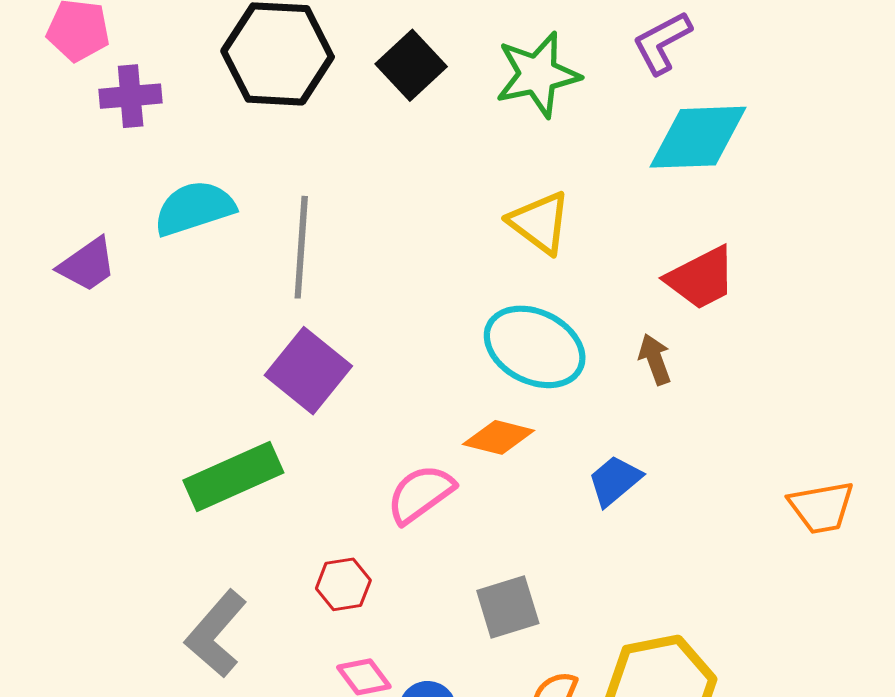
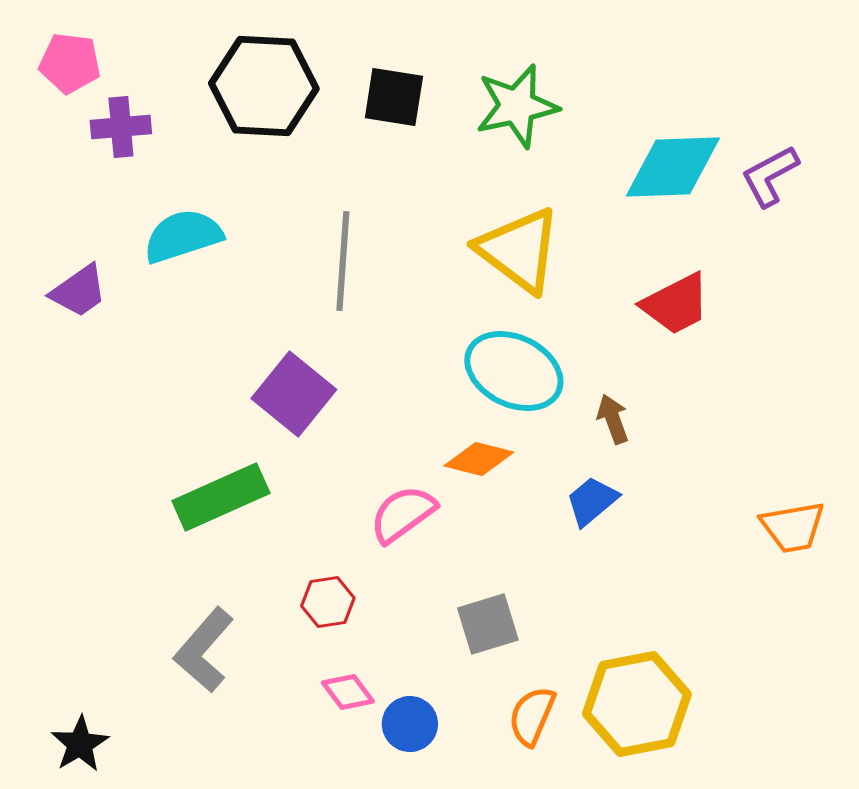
purple L-shape: (662, 43) -> (770, 176), moved
black square: (411, 65) -> (394, 97), turned -38
yellow triangle: (540, 223) -> (519, 250), size x1.4
gray line: (301, 247) -> (343, 261), moved
brown arrow: (655, 359) -> (613, 419), moved

